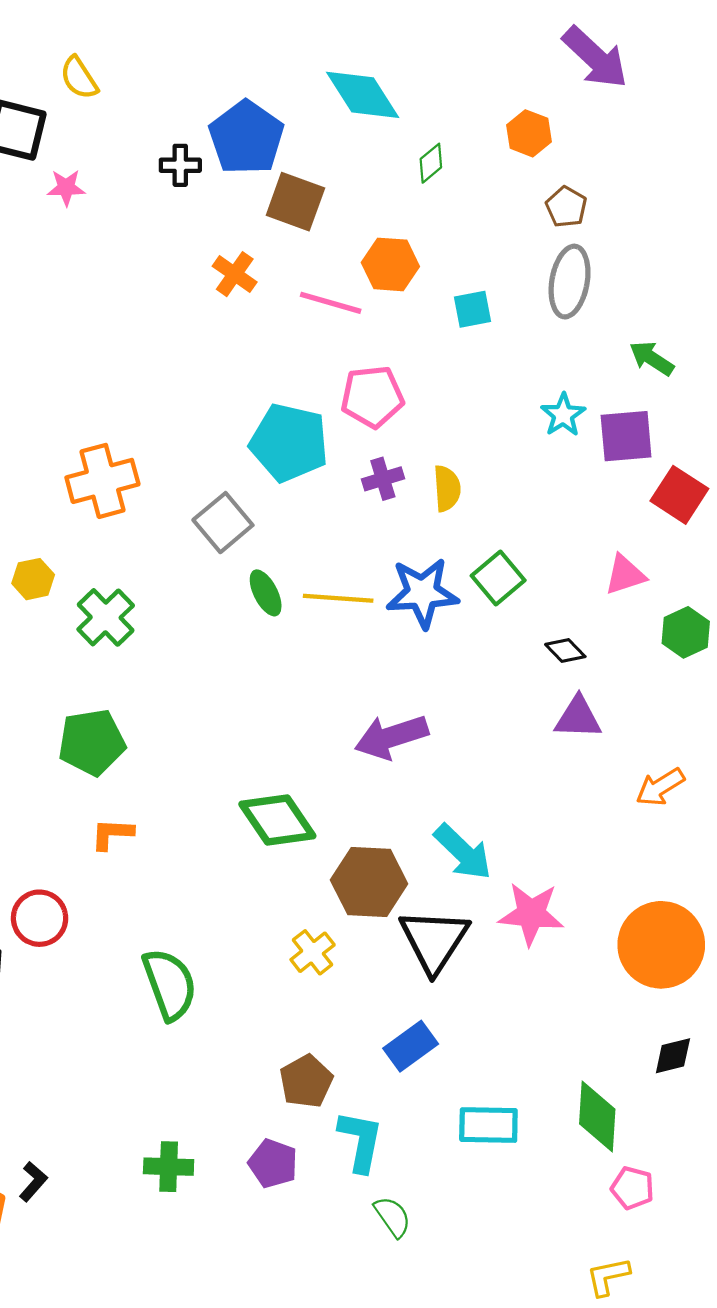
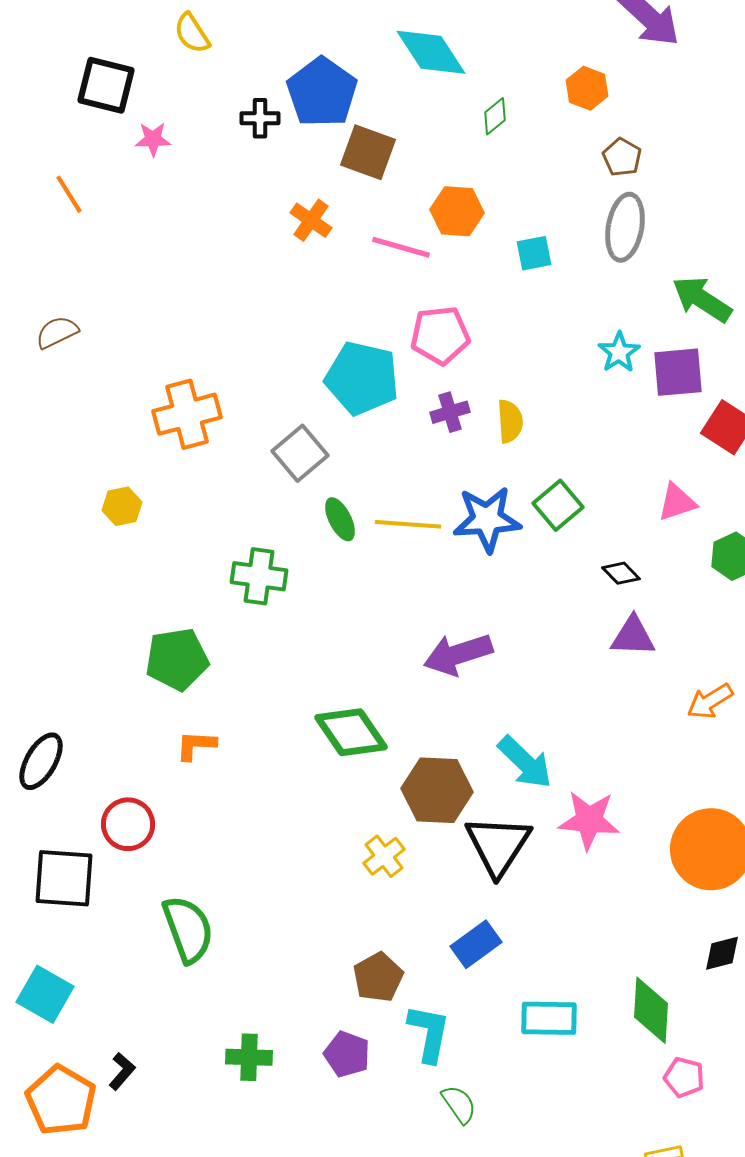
yellow semicircle: (79, 78) -> (192, 33), moved
green arrow: (652, 358) -> (702, 299), size x1.4
green cross: (106, 617) -> (259, 576), moved, turned -38
green semicircle: (170, 984) -> (188, 929), moved

